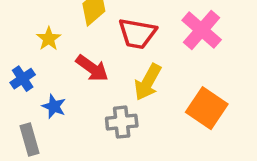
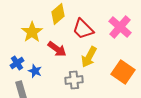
red trapezoid: (137, 33) -> (83, 29), turned 35
yellow star: (49, 39) -> (32, 32), size x1.5
blue cross: (23, 79) -> (17, 63), moved

